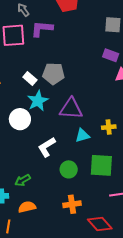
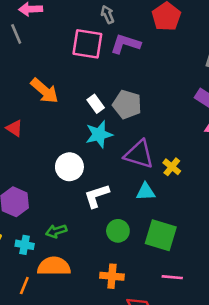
white circle: (20, 119) -> (69, 167), moved
yellow cross: (109, 127) -> (172, 167), moved, turned 32
orange semicircle: (27, 207) -> (54, 266), size x1.4

